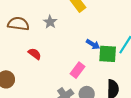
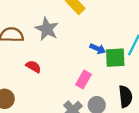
gray star: (50, 22) -> (47, 29), size x1.5

